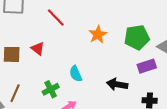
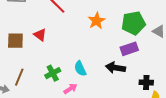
purple rectangle: (147, 66) -> (129, 49), moved
cyan semicircle: (76, 74) -> (80, 69), moved

